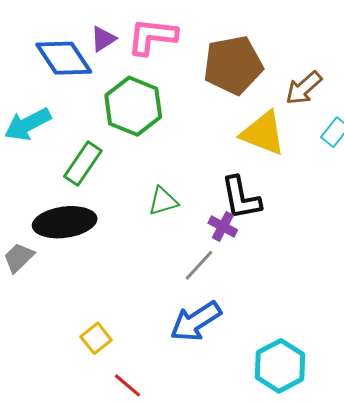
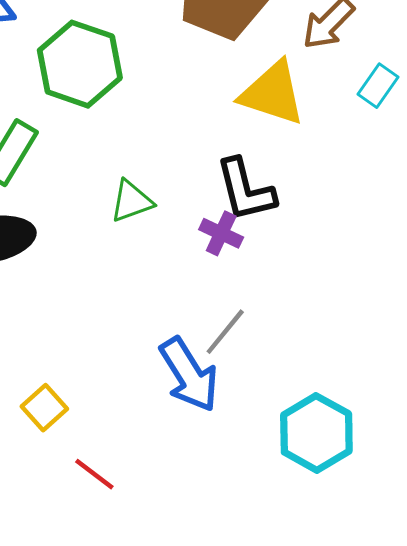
gray line: (199, 265) -> (225, 332), moved
blue arrow: (196, 321) -> (189, 375), turned -86

